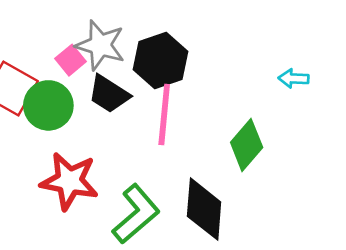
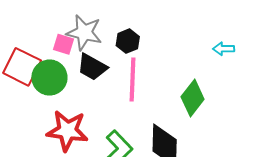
pink square: (70, 60) -> (63, 44), turned -30
black hexagon: (160, 61) -> (128, 41), size x0.6

